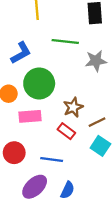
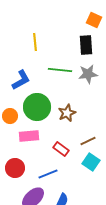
gray star: (96, 61) -> (88, 74), moved
brown star: (73, 107) -> (67, 113), moved
blue line: (52, 159) -> (48, 174), turned -30

